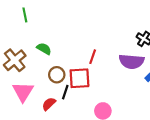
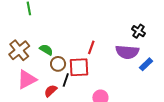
green semicircle: (44, 49) -> (46, 50), moved
pink triangle: (23, 92) -> (27, 79), turned 30

